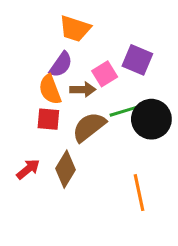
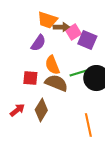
pink square: (105, 74) -> (73, 32), moved
orange semicircle: (50, 90) -> (52, 65), moved
brown arrow: (83, 90) -> (61, 27), moved
brown semicircle: (89, 127) -> (56, 83), turned 60

